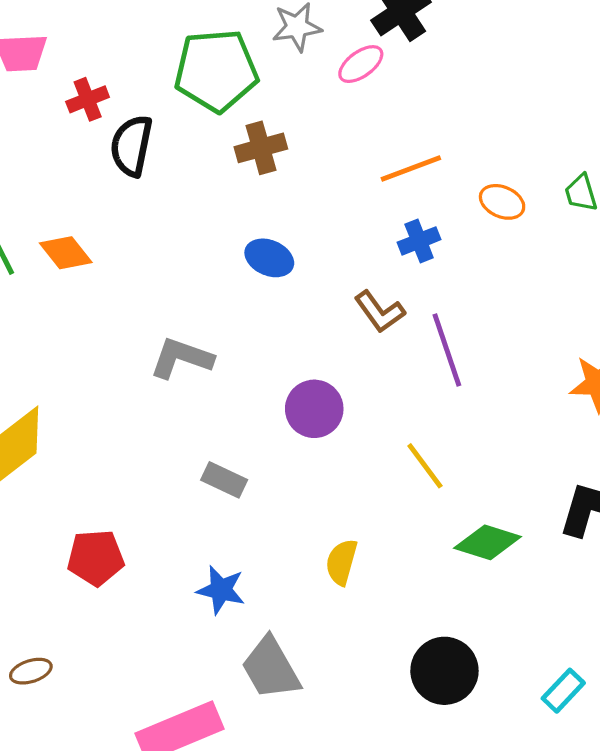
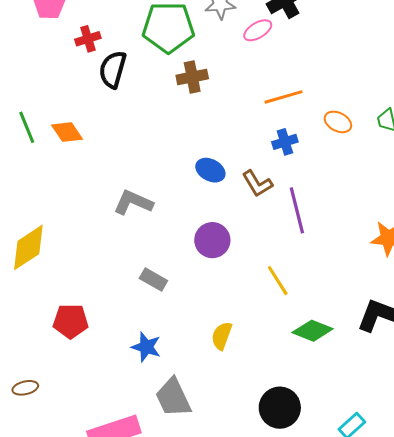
blue ellipse: (269, 258) -> (210, 170), moved

